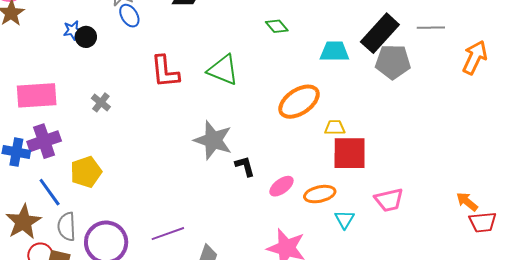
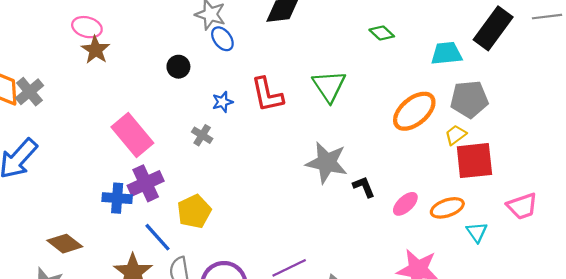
blue star: (73, 30) -> (223, 102), moved
gray pentagon: (393, 62) -> (469, 99), moved
green triangle: (223, 70) -> (329, 86), turned 40
pink rectangle: (37, 95) -> (132, 135), turned 60
yellow trapezoid: (335, 128) -> (456, 135), turned -30

